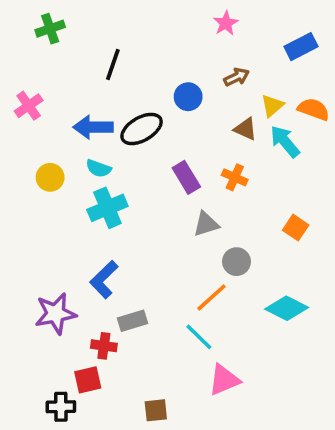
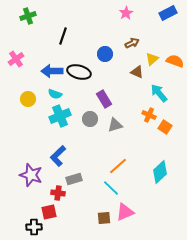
blue rectangle: (301, 47) -> (168, 13), moved
black ellipse: (142, 129) -> (79, 72), turned 45
cyan arrow: (285, 142) -> (159, 93), moved
orange cross: (235, 177) -> (149, 115), moved
gray circle: (236, 262) -> (90, 119), moved
cyan diamond: (287, 308) -> (160, 172), turned -70
purple star: (55, 314) -> (31, 175), turned 30
brown square: (156, 410) -> (104, 218), moved

